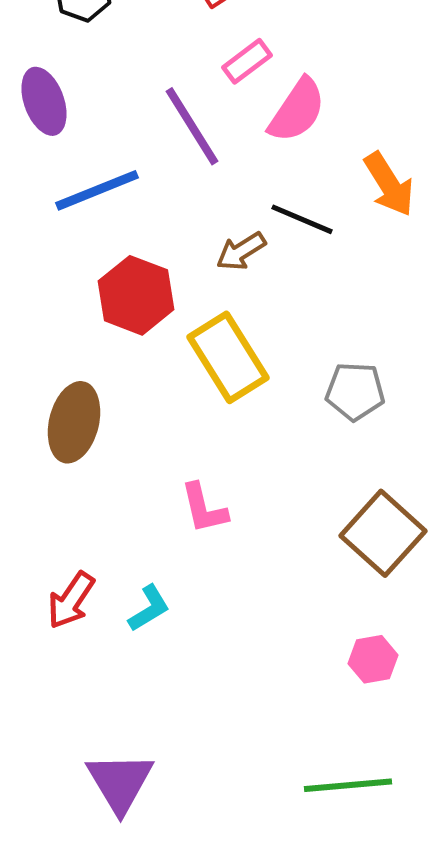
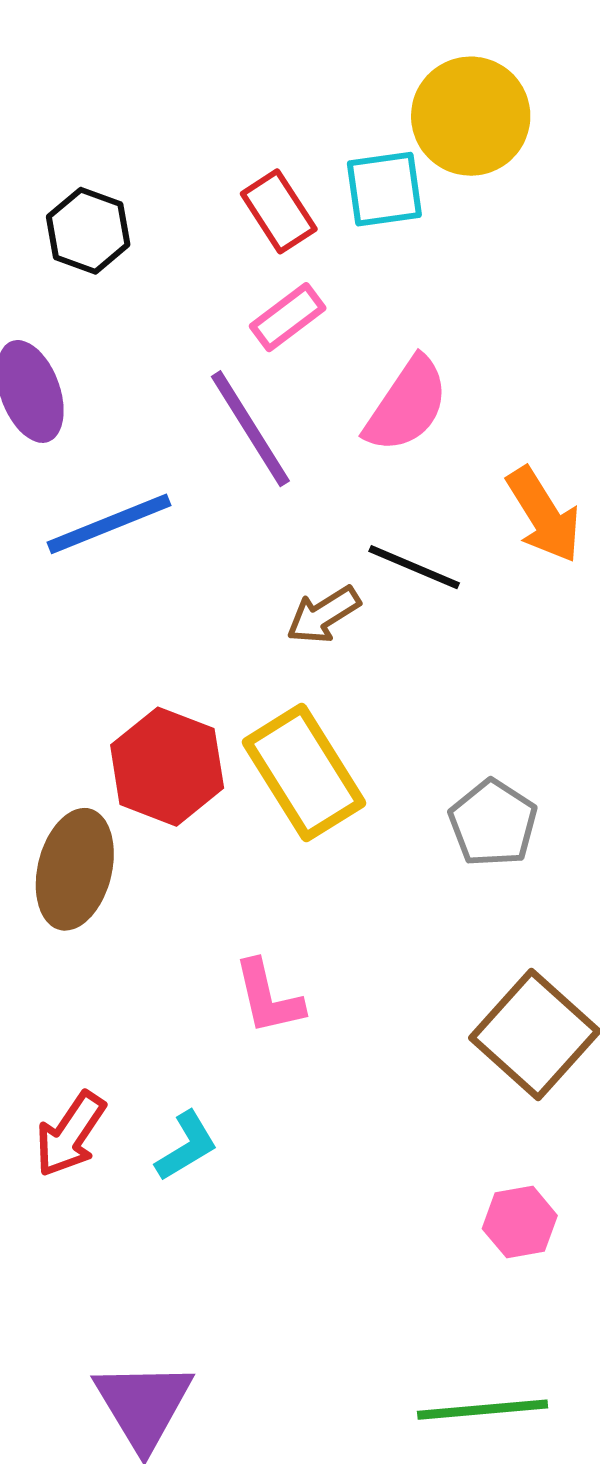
pink rectangle: (247, 61) -> (288, 317), moved
red hexagon: (136, 295) -> (167, 767), moved
gray pentagon: (355, 391) -> (493, 823), turned 30

